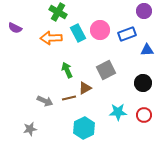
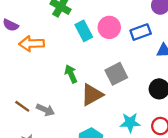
orange arrow: (51, 38) -> (32, 44), moved
brown triangle: (85, 88) -> (92, 95), size x1.5
brown line: (69, 98) -> (22, 106), moved, turned 48

